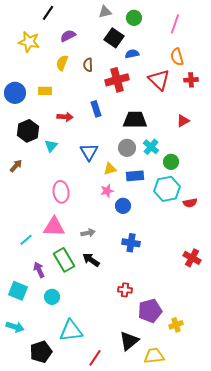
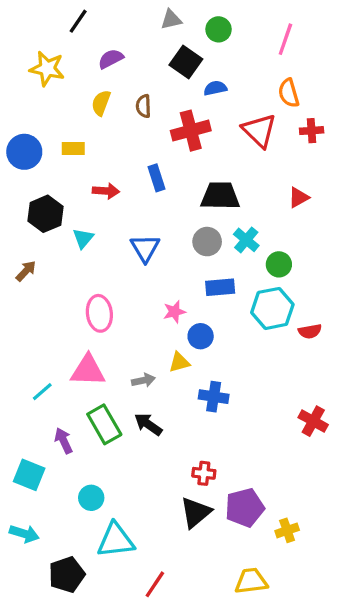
yellow triangle: (110, 169) -> (179, 362), moved
cyan circle: (52, 297) -> (91, 498), moved
black triangle: (129, 341) -> (196, 512), moved

